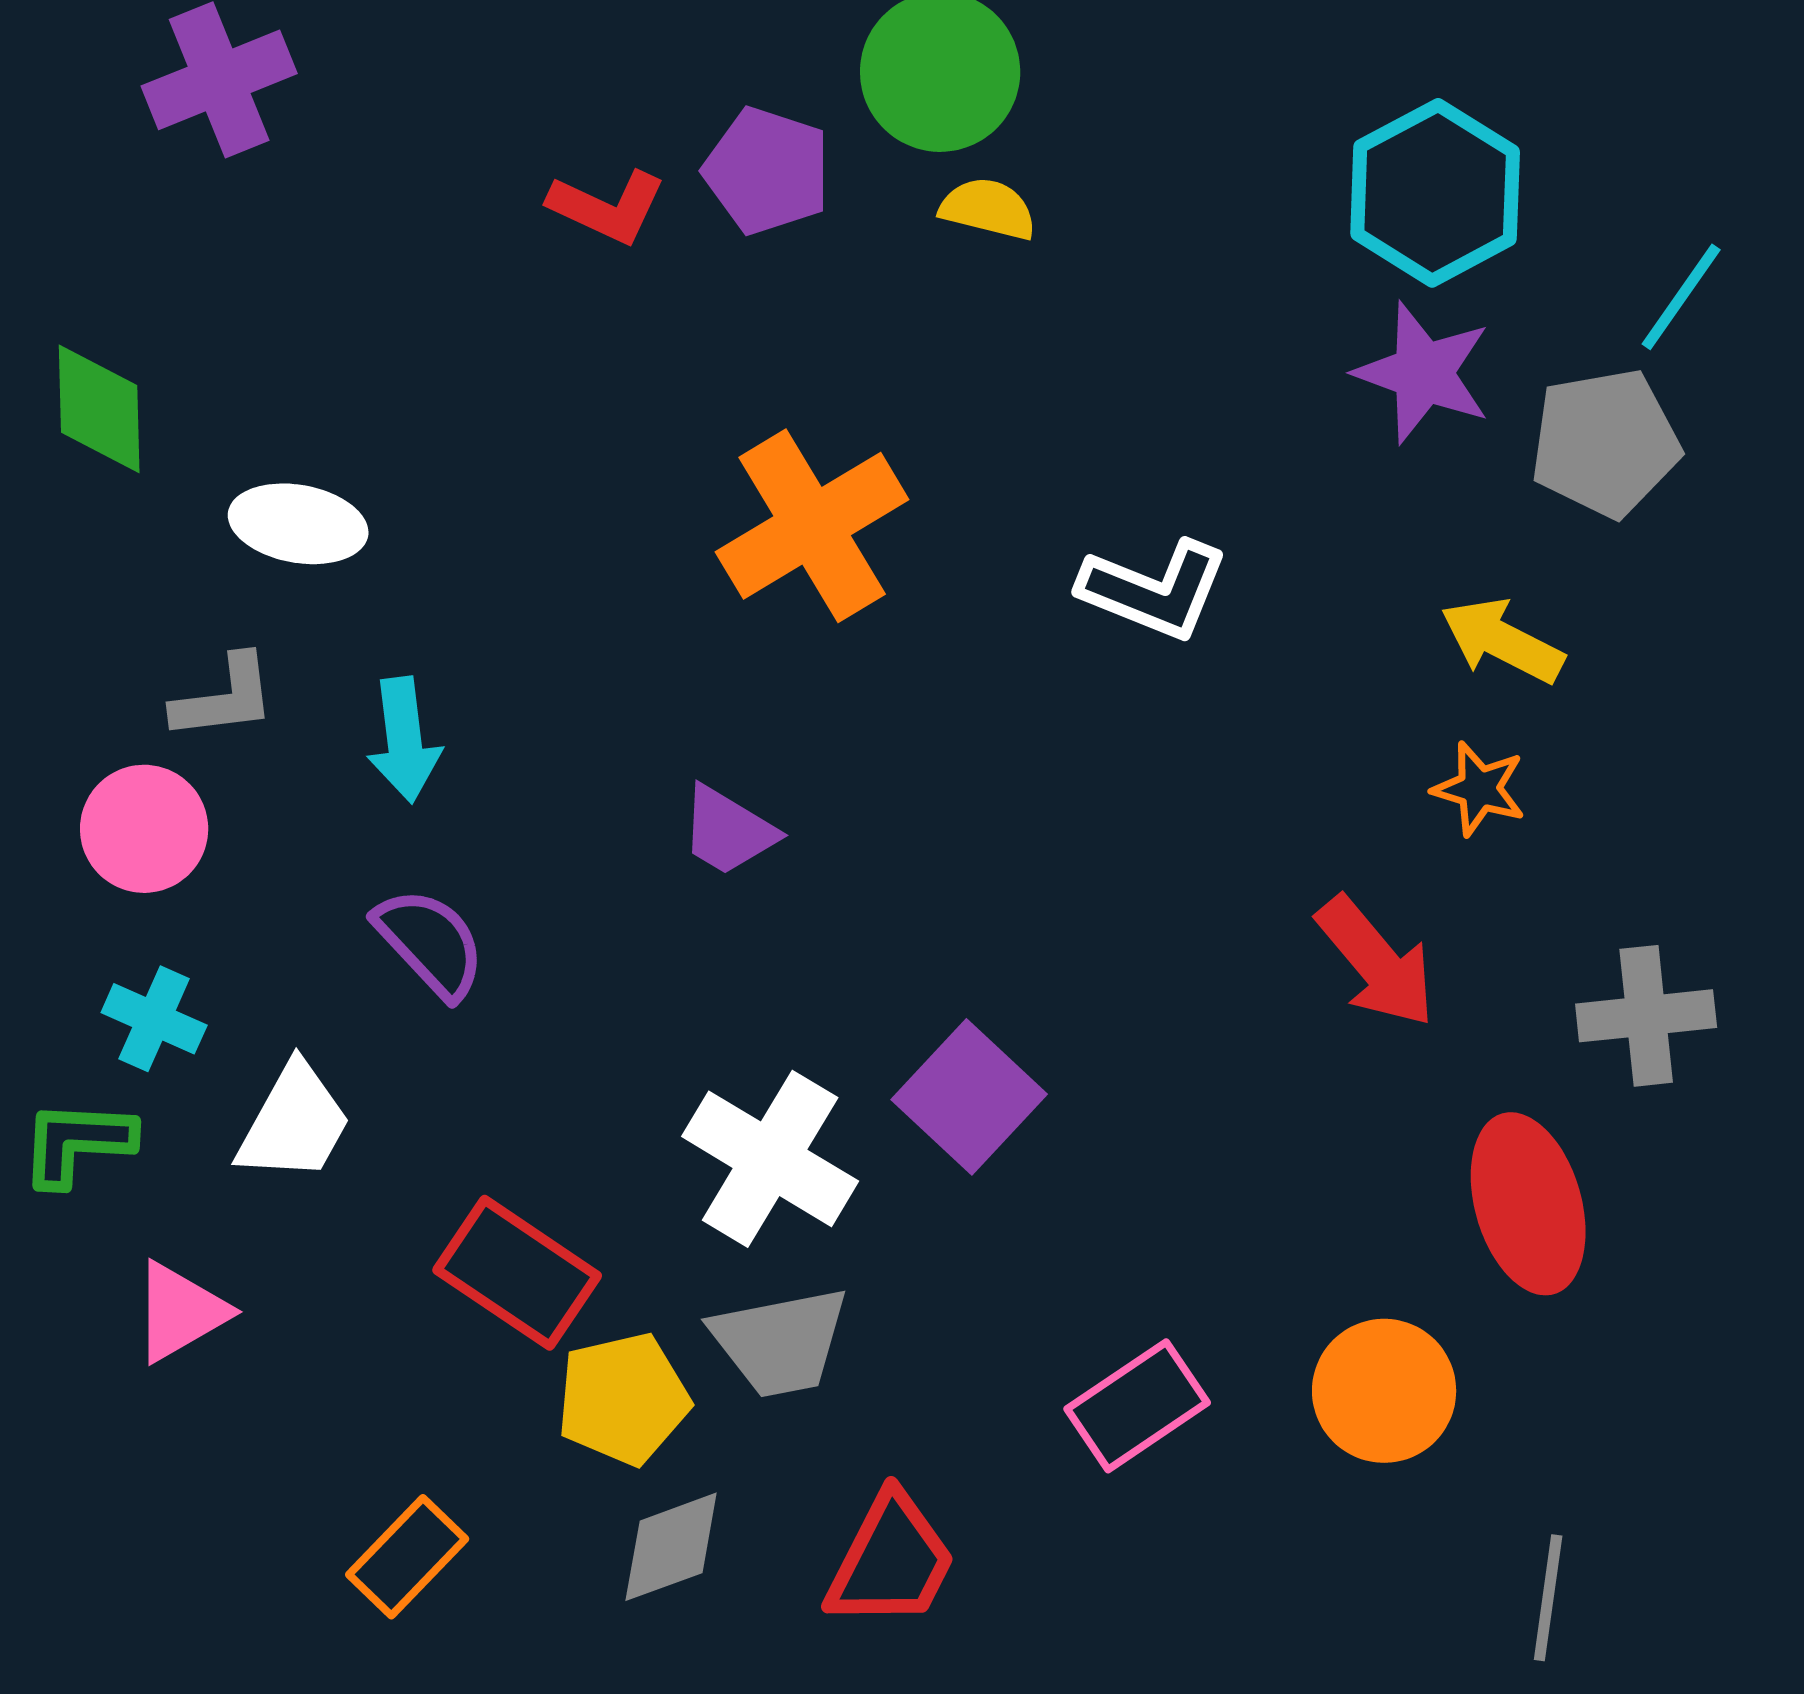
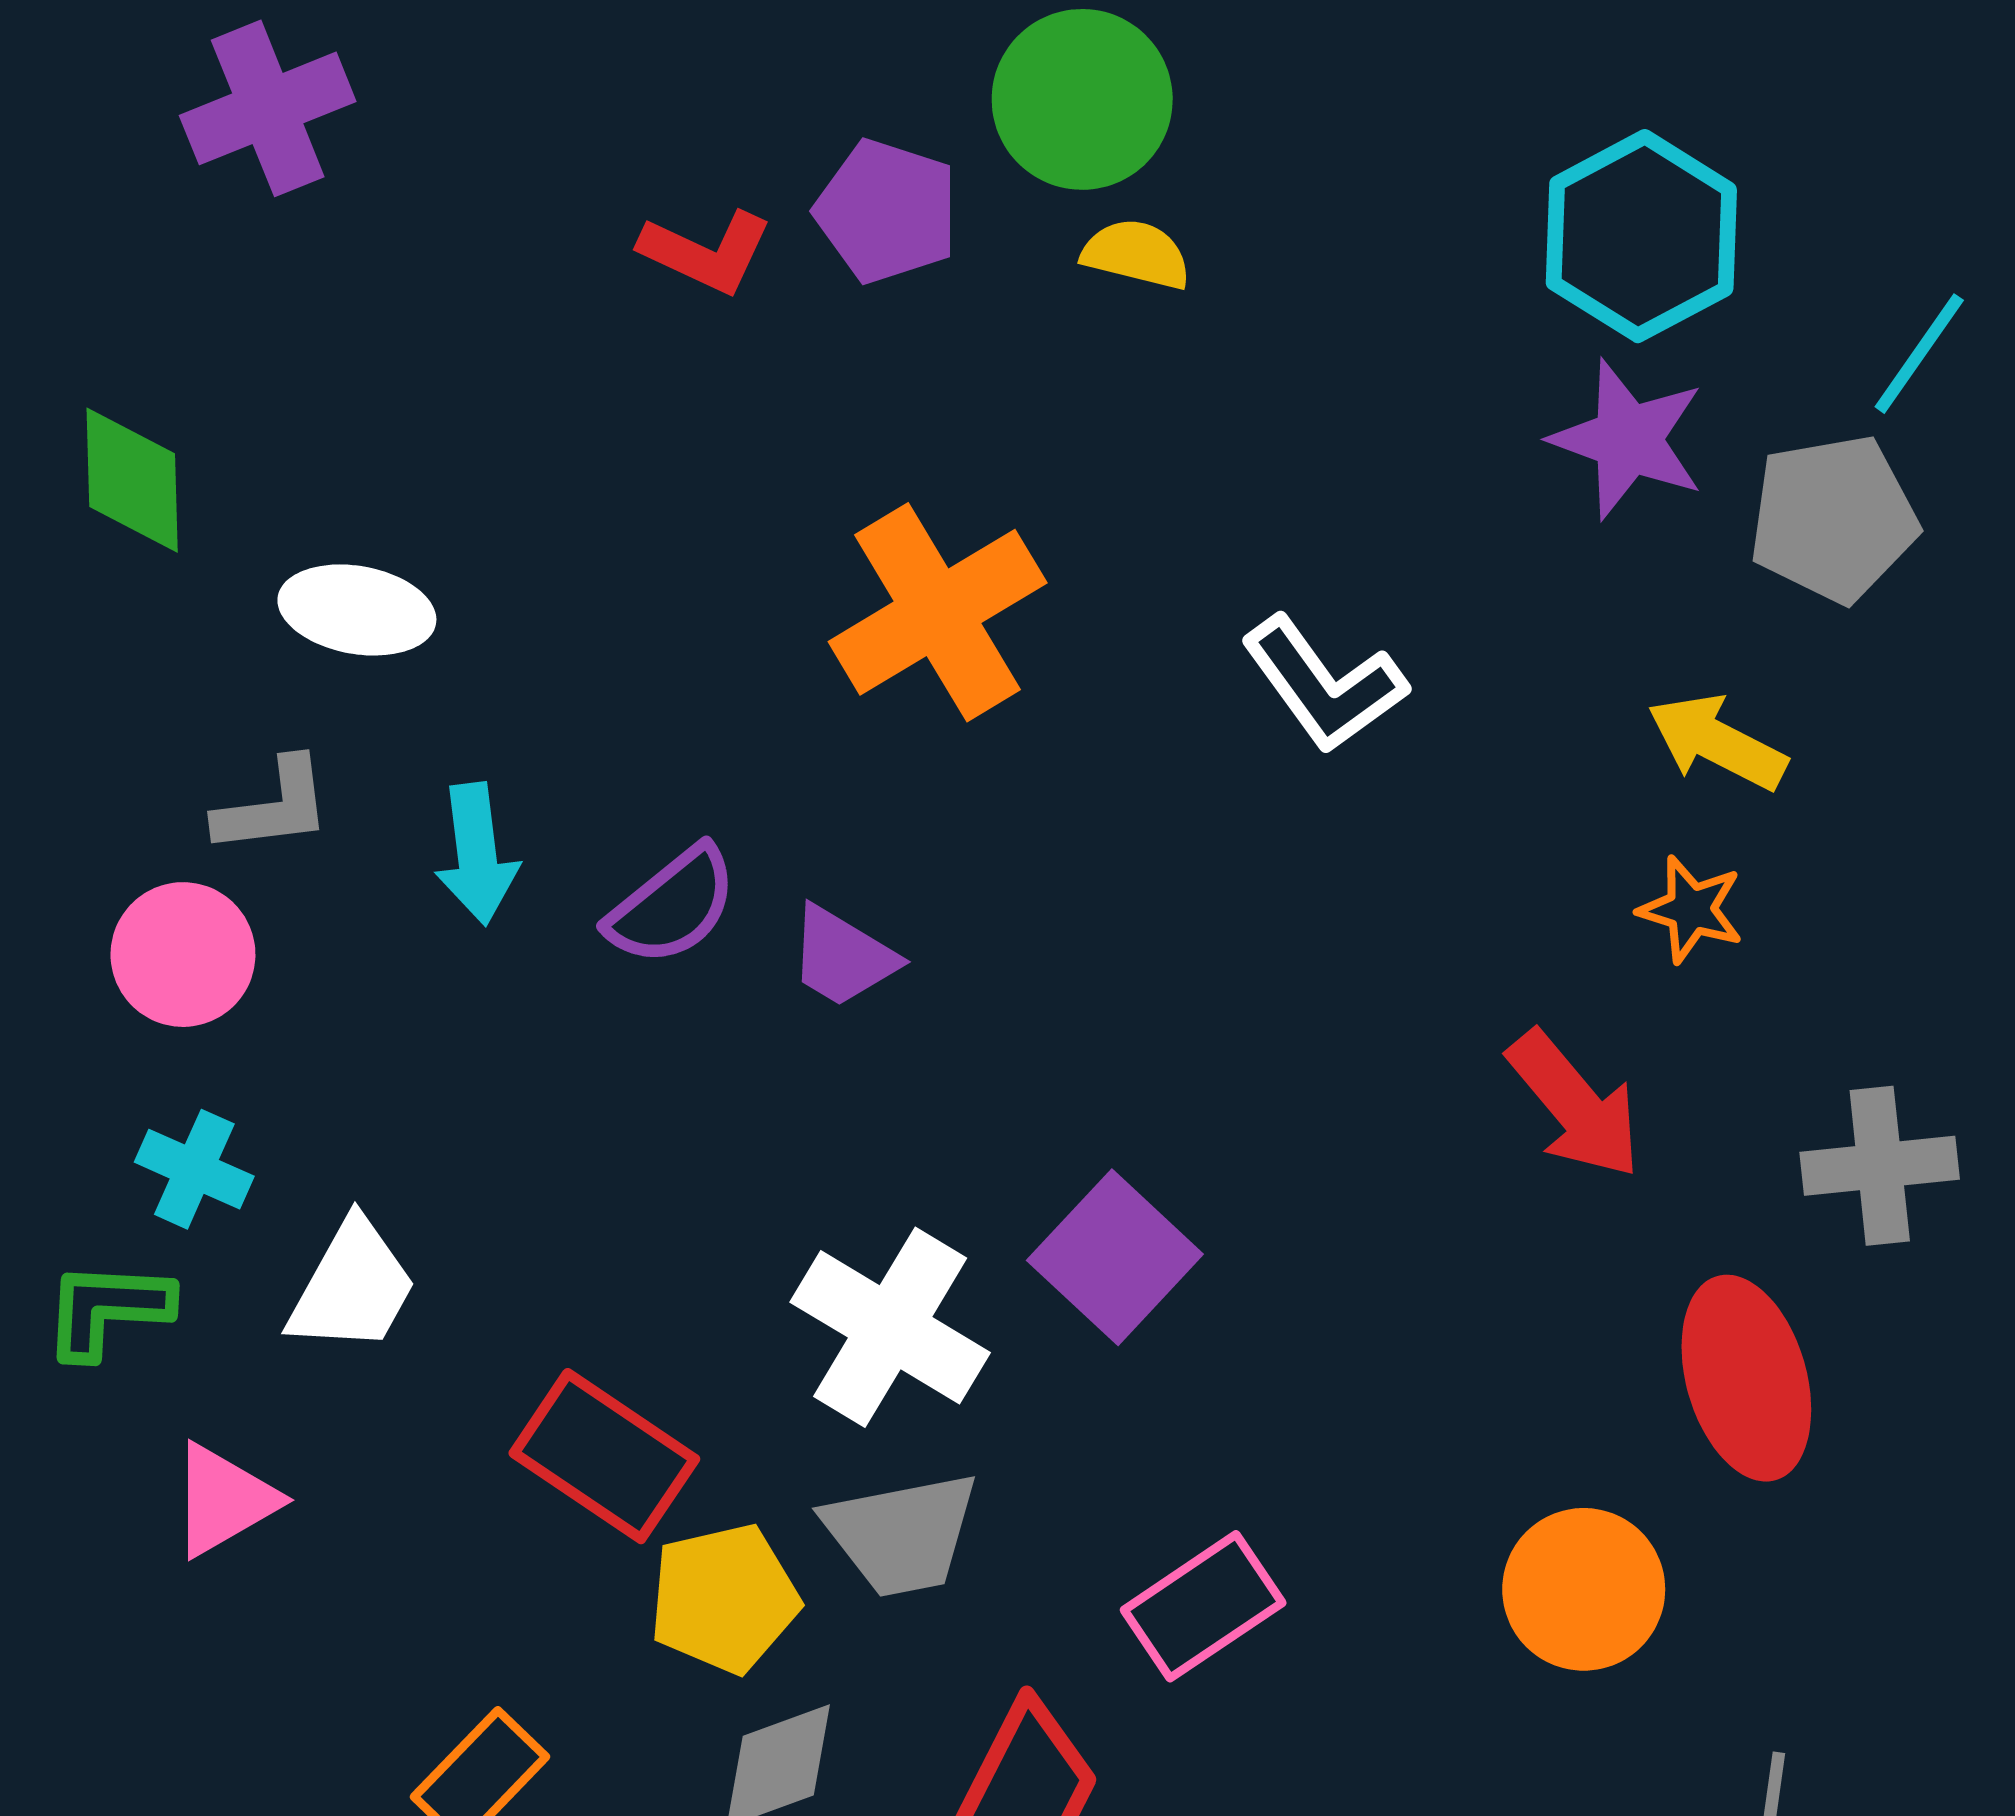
white L-shape: (1154, 590) -> (1324, 685), turned 32
purple semicircle: (430, 943) -> (672, 906), moved, turned 94
pink rectangle: (1137, 1406) -> (1203, 1606), moved

